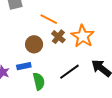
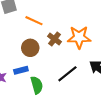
orange line: (49, 19) -> (34, 21), moved
orange star: (83, 36) -> (79, 37), turned -30

